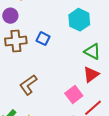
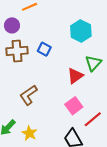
green triangle: (92, 52) -> (93, 63), turned 42
red triangle: (91, 74) -> (75, 76), moved

